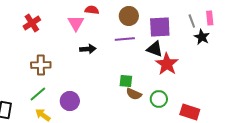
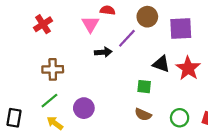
purple line: (125, 39) -> (127, 38), moved, turned -42
black triangle: (155, 49) -> (161, 64), moved
brown semicircle: (134, 94) -> (143, 115), moved
green circle: (159, 99) -> (180, 118), moved

